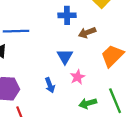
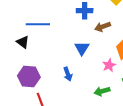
pink star: (78, 77) -> (109, 65), moved

